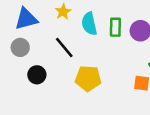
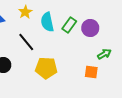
green rectangle: (115, 27) -> (69, 25), turned 35

